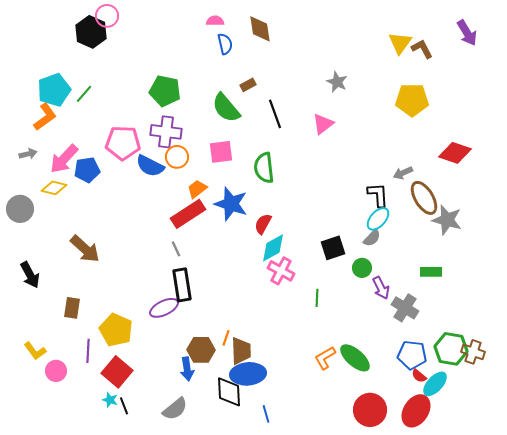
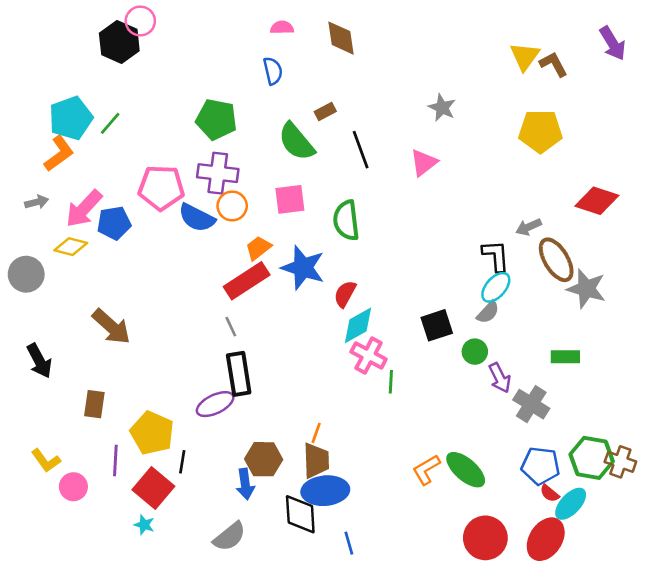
blue semicircle: (225, 44) -> (273, 71), moved
green line: (317, 298) -> (391, 382), moved
orange line: (226, 338) -> (316, 433), moved
black line: (124, 406) -> (182, 462), moved, turned 30

